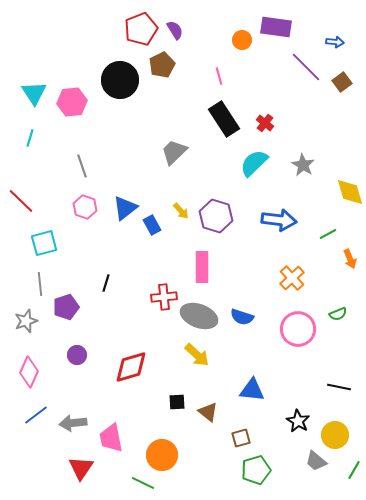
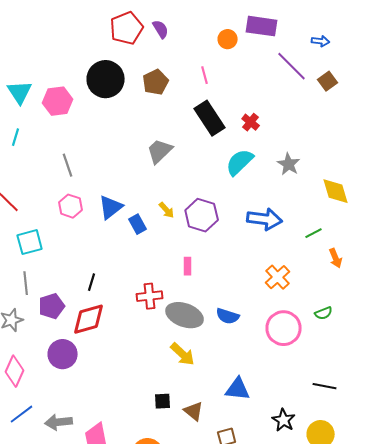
brown pentagon: (162, 65) -> (156, 82), moved
pink rectangle: (202, 267) -> (188, 266), size x0.6
purple circle: (77, 355) -> (63, 354), size x1.5
red diamond: (131, 367) -> (89, 319), moved

